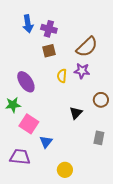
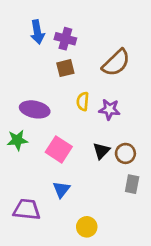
purple star: (82, 71) -> (109, 109), moved
purple ellipse: (26, 82) -> (35, 109), turned -45
brown circle: (101, 100) -> (125, 153), moved
pink square: (29, 124) -> (59, 149), moved

